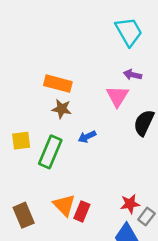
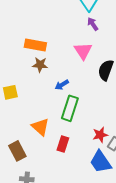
purple arrow: (133, 75) -> (93, 24), moved, turned 48
green rectangle: (50, 152) -> (70, 108), moved
orange triangle: (64, 205) -> (40, 127), moved

